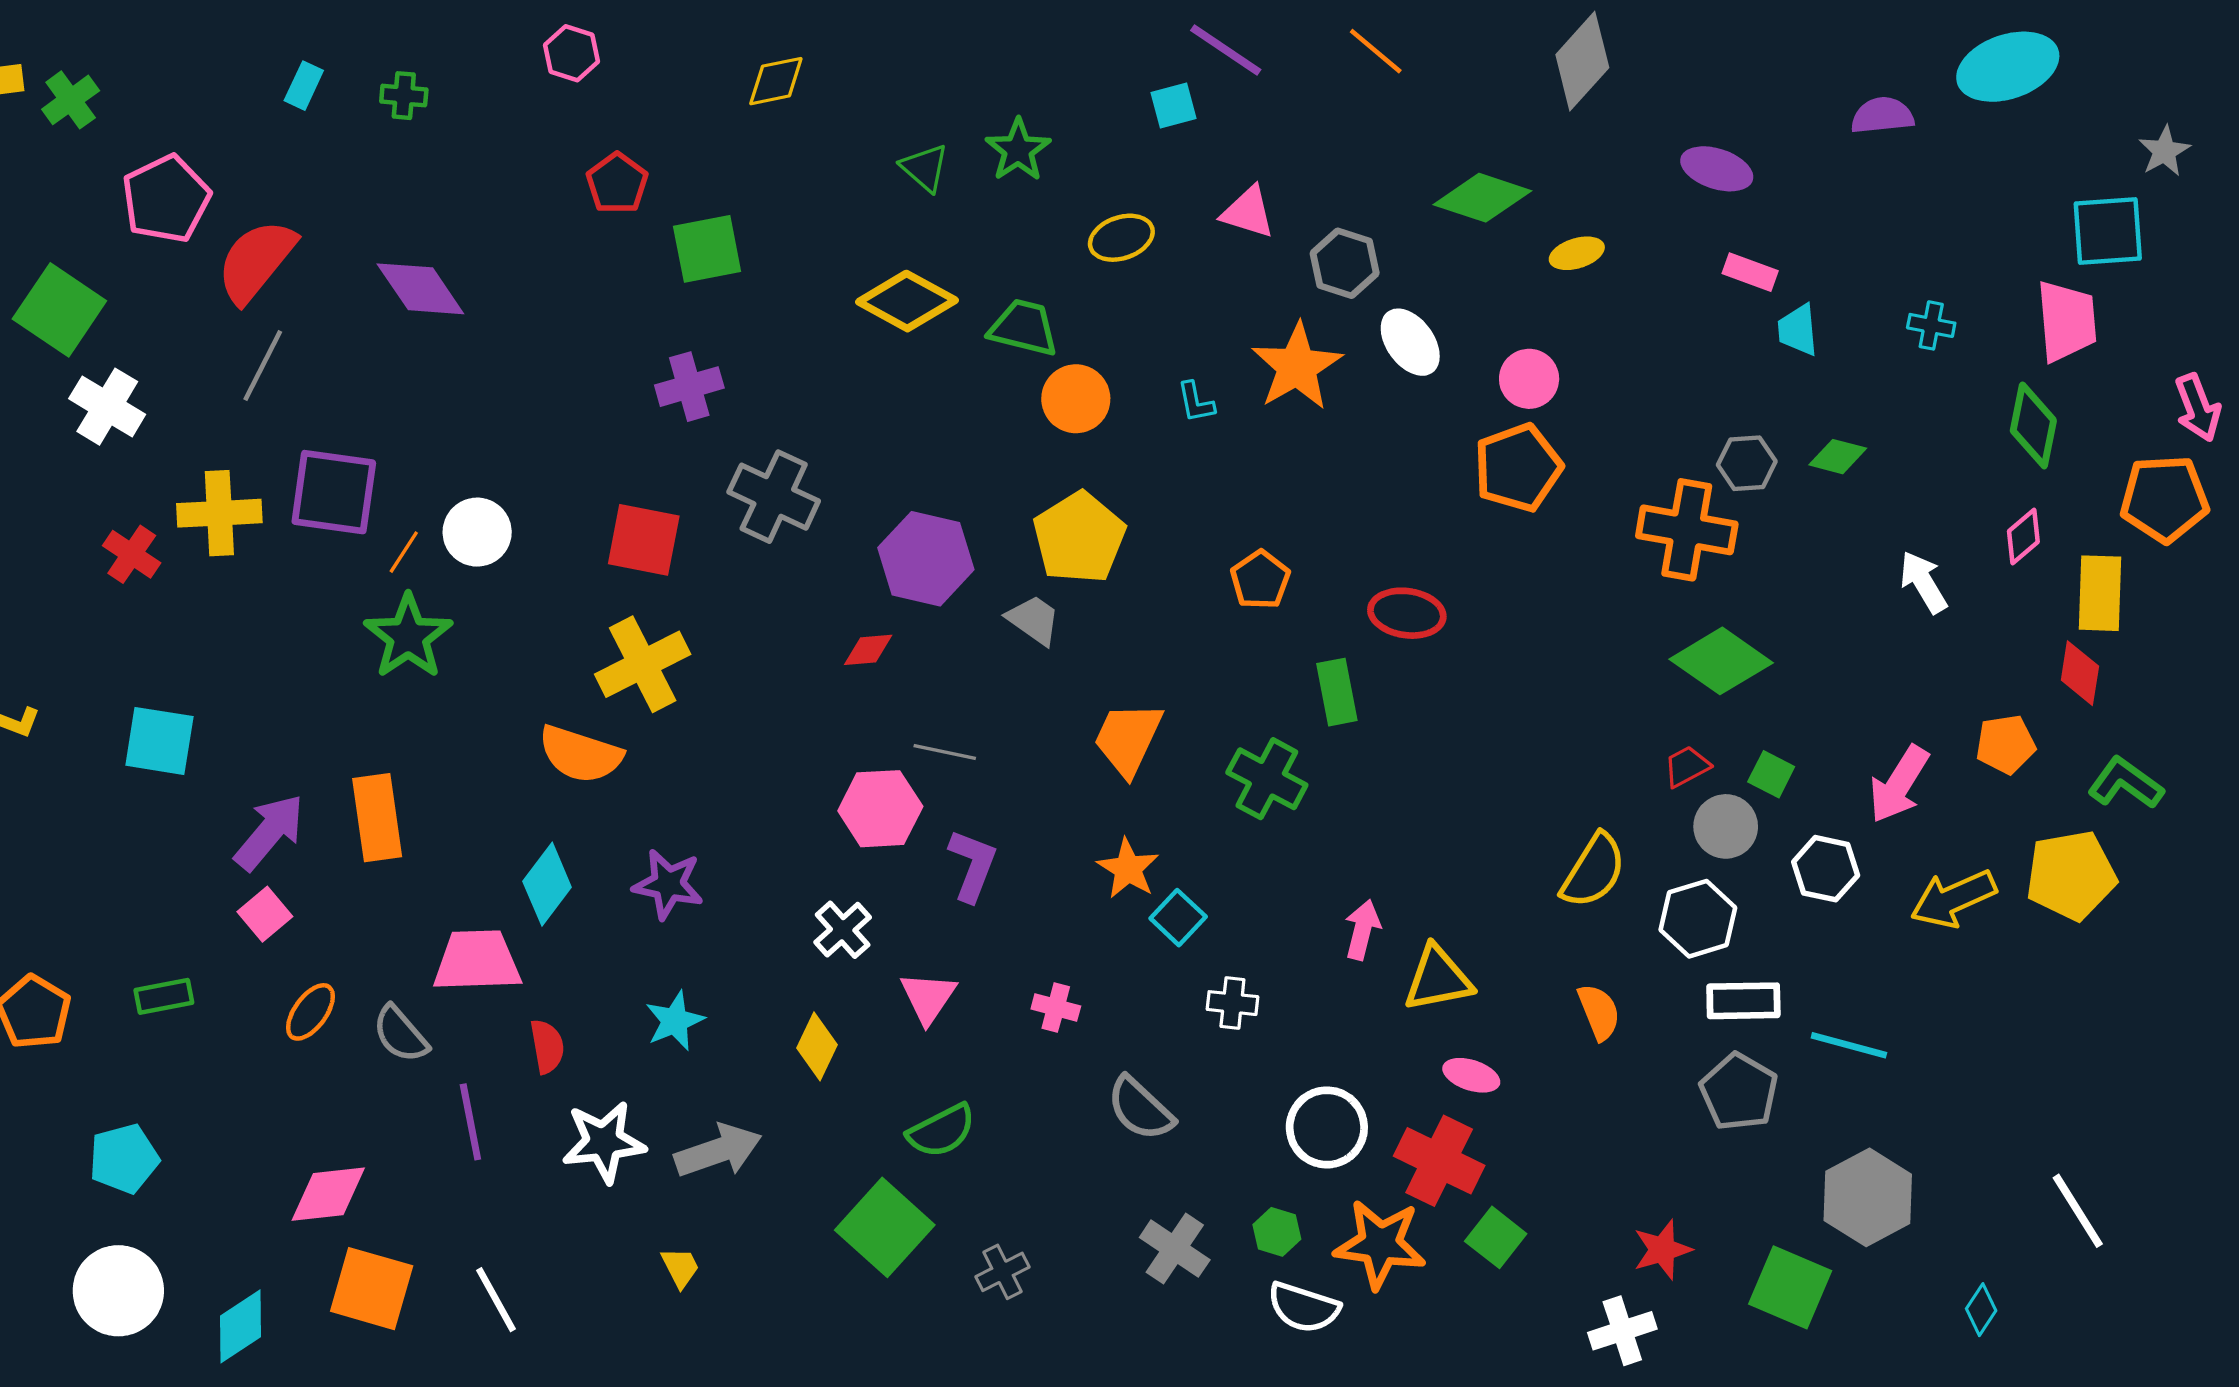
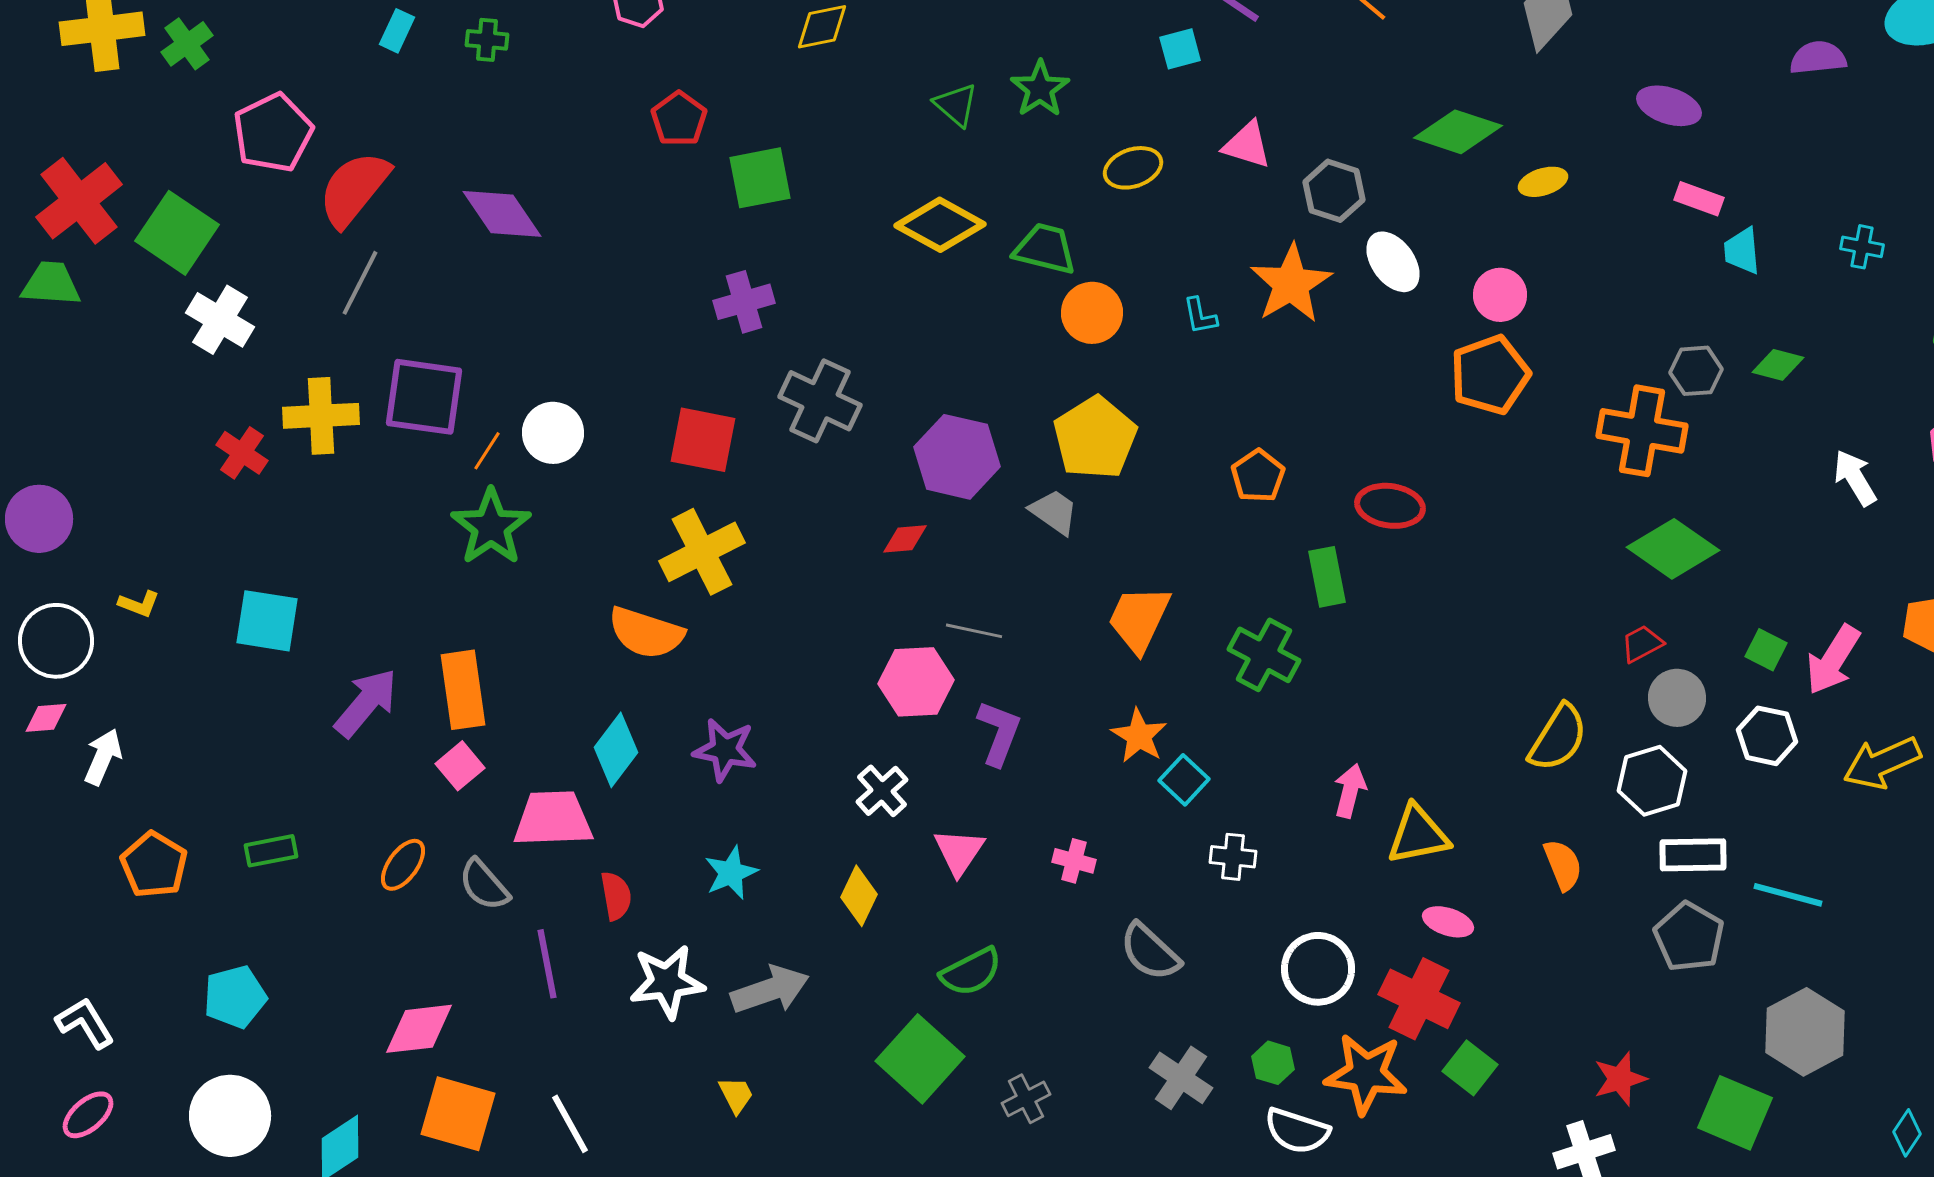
green square: (1771, 774) -> (1766, 650), moved
pink square: (265, 914) -> (460, 766), moved

